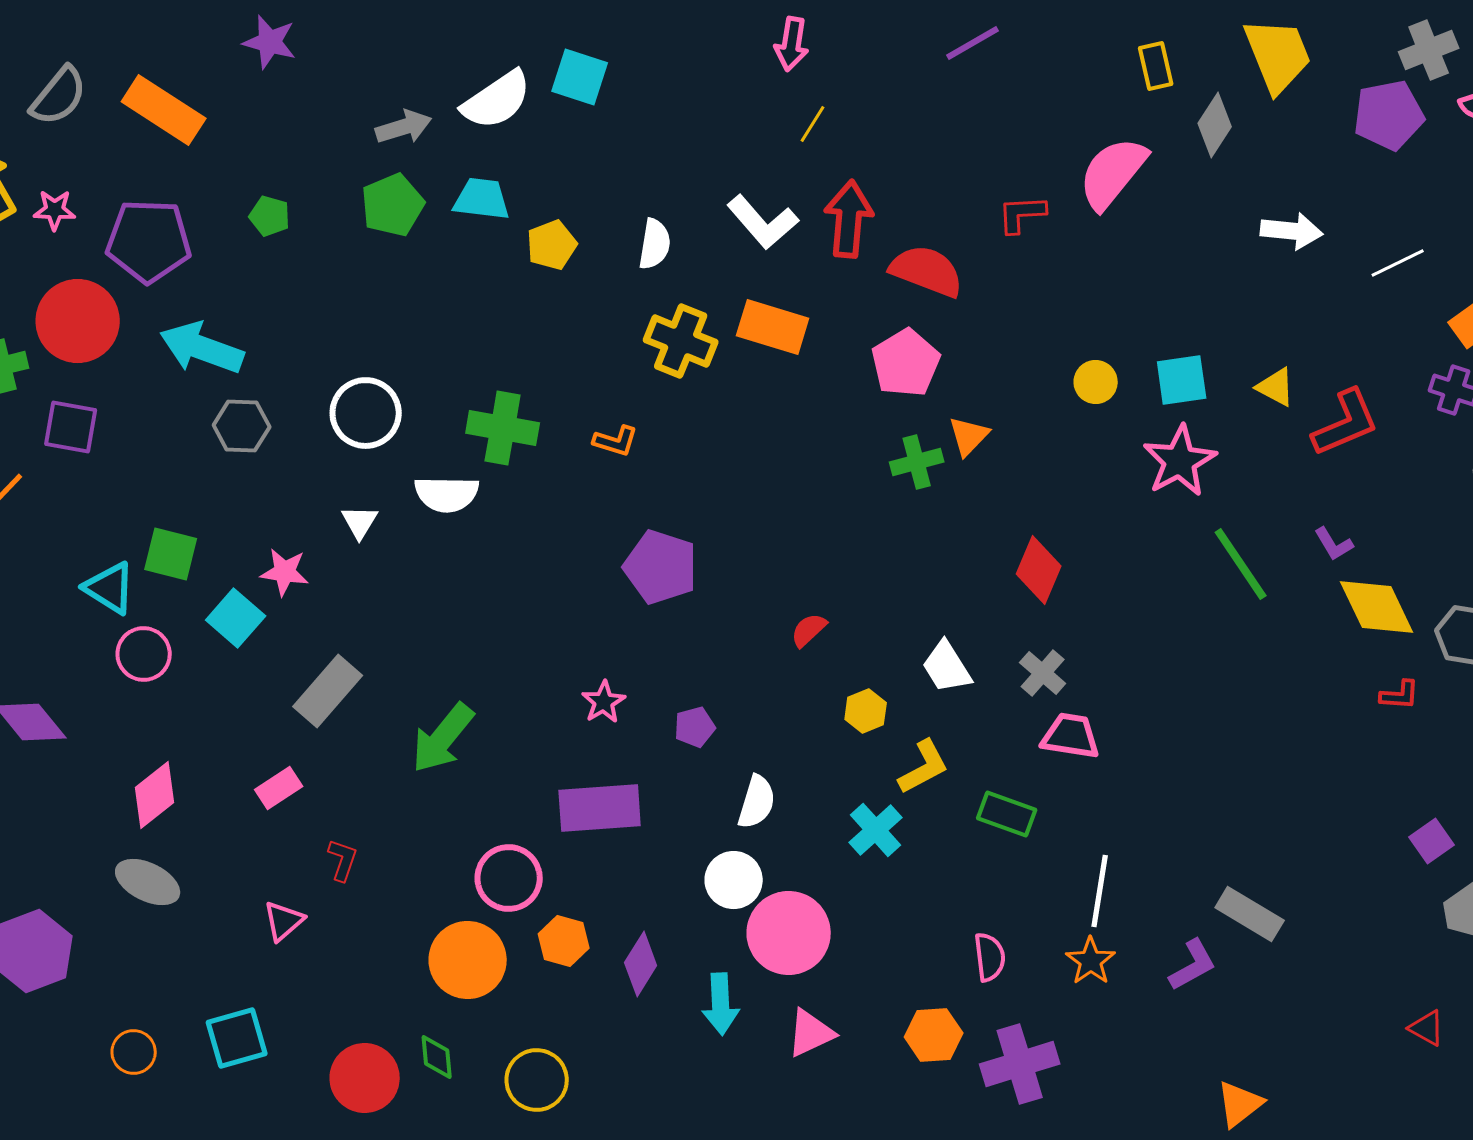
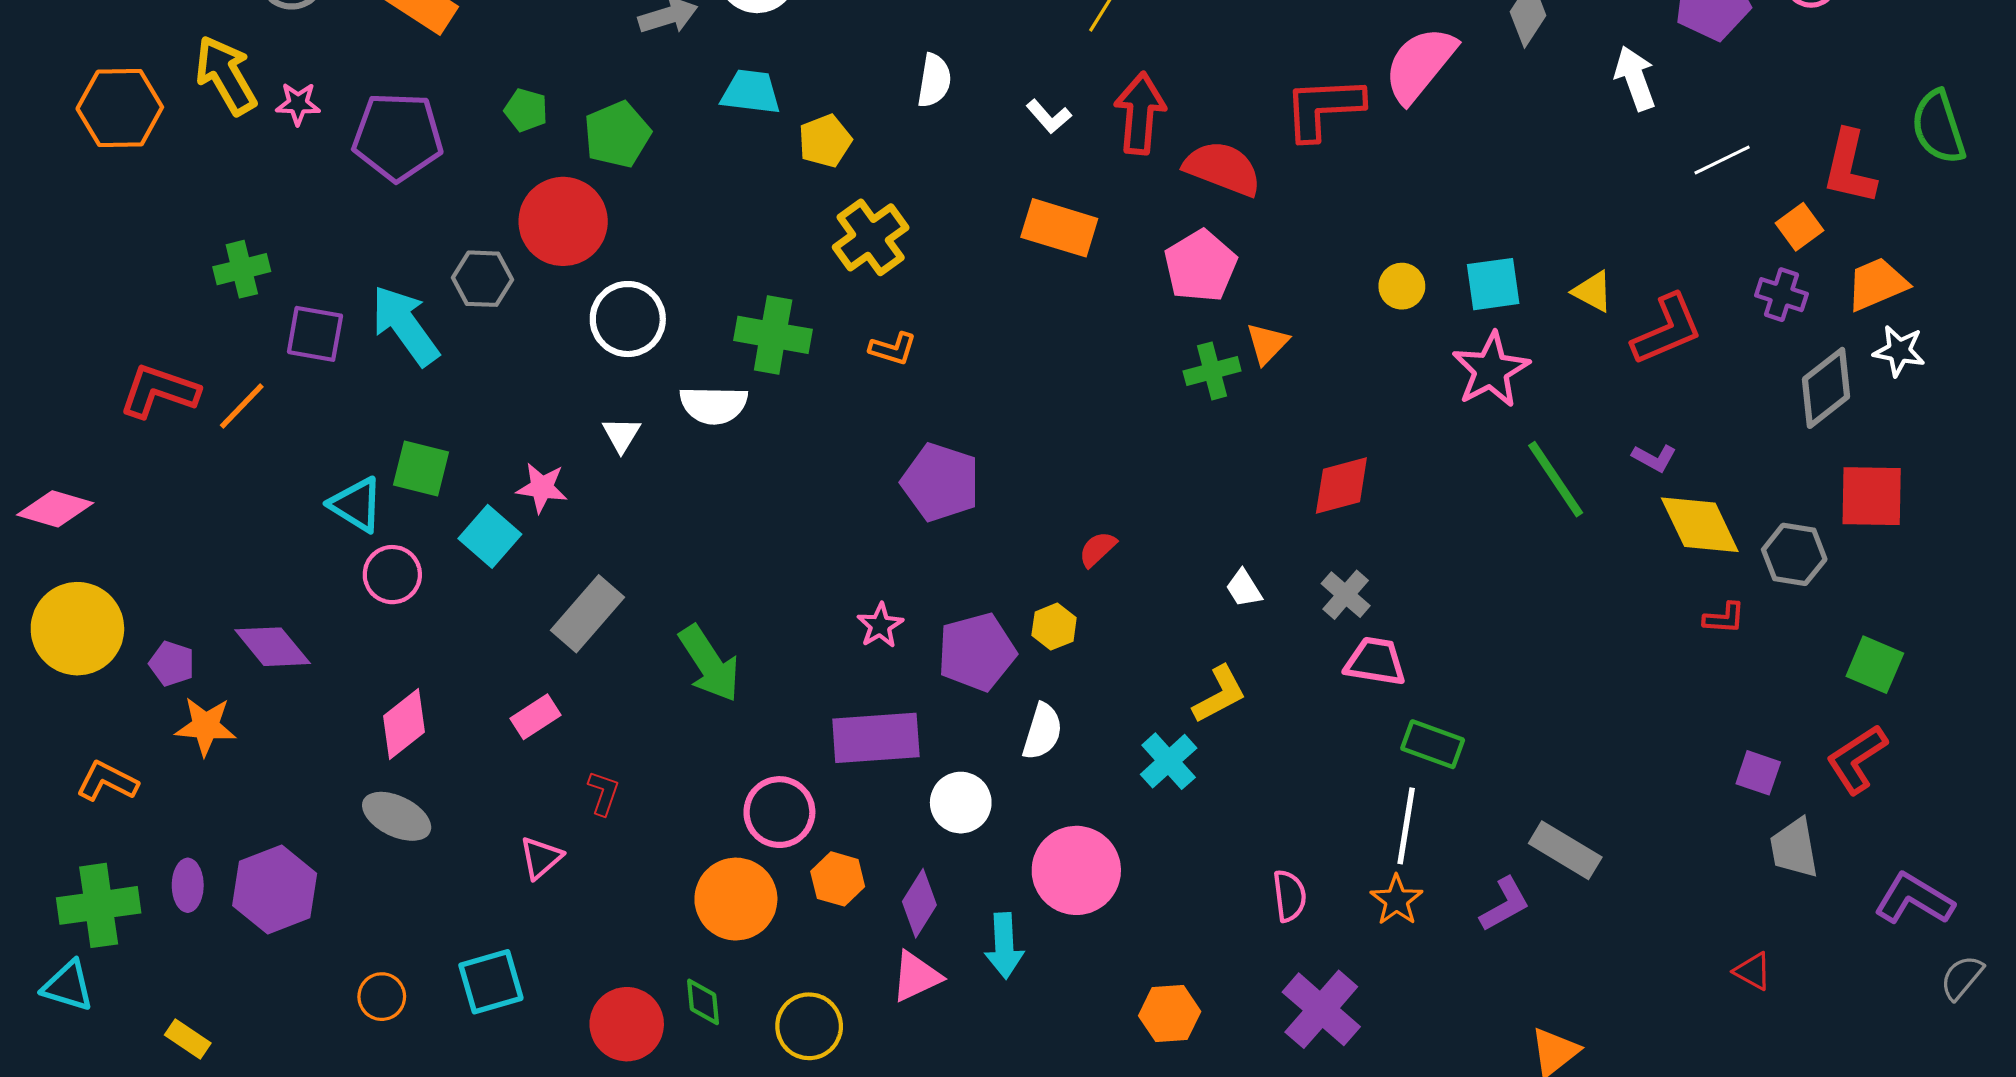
green pentagon: (393, 205) -> (617, 134), moved
red L-shape: (1022, 214) -> (1323, 108), size x1.6
white L-shape: (763, 222) -> (1049, 116), size x0.6
white arrow: (1292, 231) -> (1635, 78), moved, turned -116
white semicircle: (655, 244) -> (934, 80), moved
red circle: (78, 321) -> (563, 221), moved
yellow cross: (681, 341) -> (871, 237), moved, turned 32
cyan arrow: (202, 348) -> (405, 325), moved, turned 34
gray hexagon: (242, 426) -> (482, 279), moved
purple L-shape: (1334, 544) -> (1654, 458), turned -30
red diamond: (1039, 570) -> (1341, 485), turned 52
white trapezoid: (947, 667) -> (1244, 588), size x0.7
yellow hexagon: (866, 711) -> (1054, 627), moved
purple pentagon: (695, 727) -> (977, 652), size x1.8
green arrow: (443, 738) -> (709, 664), turned -72
green rectangle: (1007, 814) -> (1433, 744), moved
purple square: (1432, 841) -> (1758, 773), turned -36
white circle: (734, 880) -> (961, 803), moved
pink triangle: (811, 1033) -> (916, 976), moved
orange hexagon: (934, 1035) -> (1170, 1014), moved
purple cross: (1020, 1064) -> (1321, 1009), turned -32

